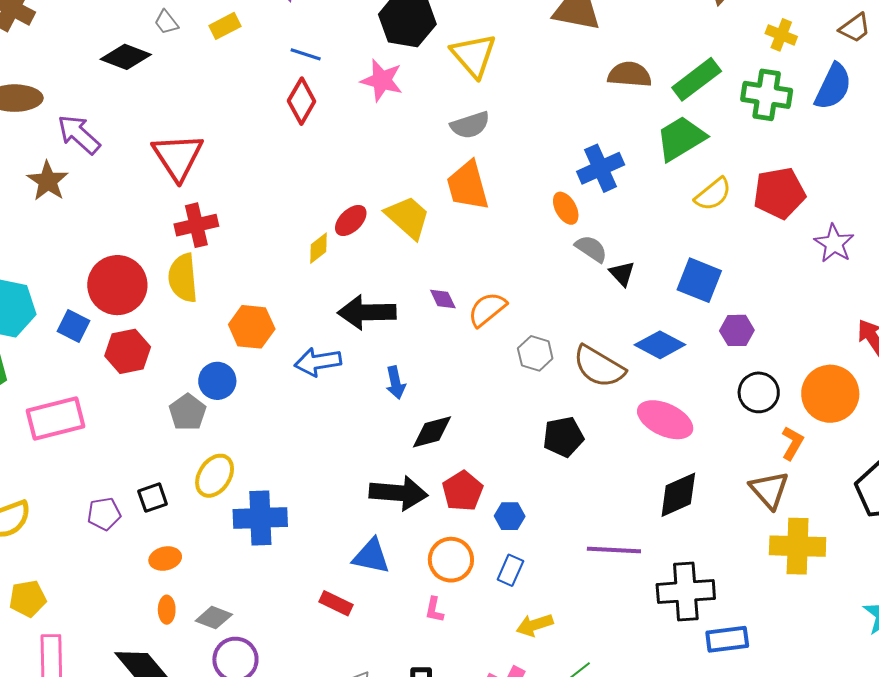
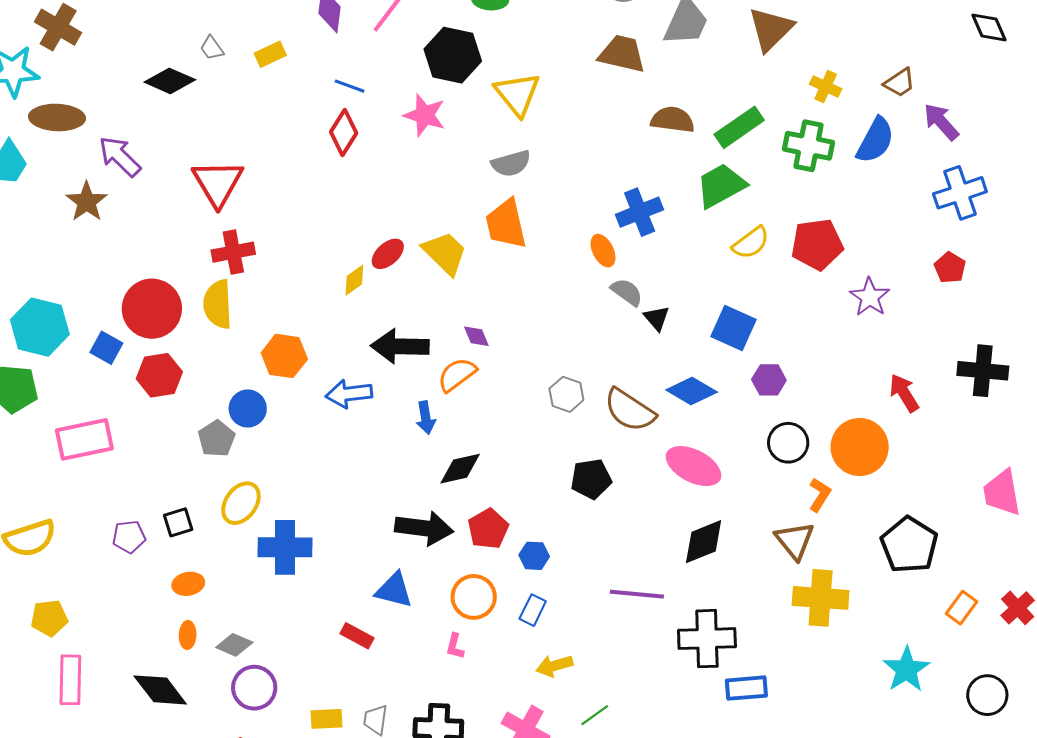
orange semicircle: (487, 309) -> (457, 375), moved

